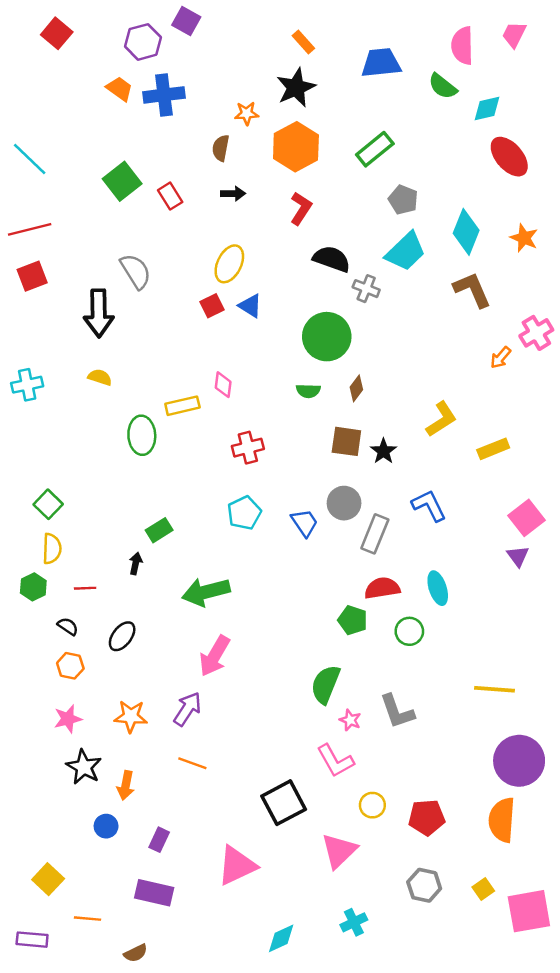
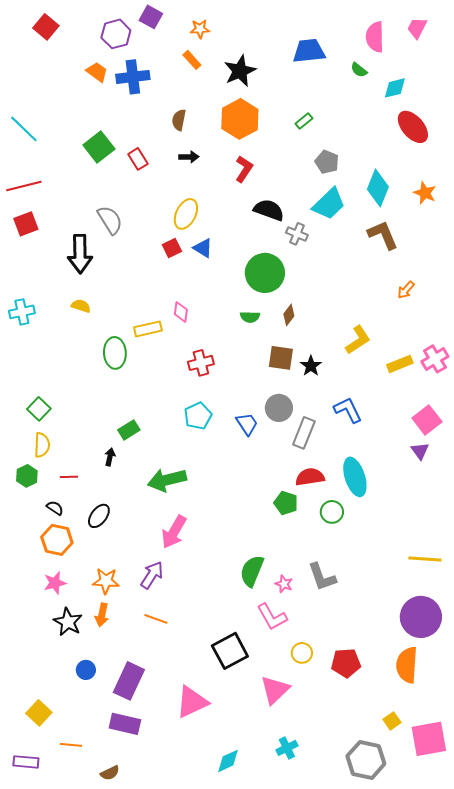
orange rectangle: (303, 42) -> (192, 60), moved
green semicircle: (443, 86) -> (359, 70), size x0.7
orange star: (247, 113) -> (200, 29), moved
green rectangle: (375, 149) -> (304, 121), size x0.6
pink cross: (536, 333) -> (435, 359), moved
cyan ellipse: (438, 588) -> (355, 477), size x1.4
orange hexagon: (70, 666) -> (57, 540), size x1.4
green semicircle: (326, 684) -> (252, 571), moved
yellow line: (494, 689) -> (425, 559), moved
orange arrow: (126, 785) -> (102, 615), moved
purple rectangle: (159, 840) -> (129, 681), size x1.8
gray hexagon: (424, 885) -> (366, 760), moved, size x1.4

